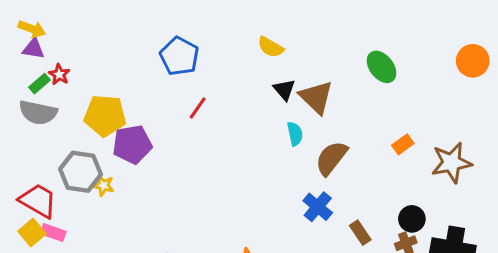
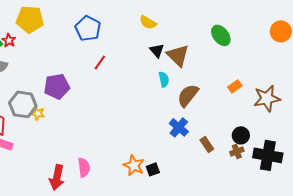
yellow pentagon: (105, 116) -> (30, 19), moved

